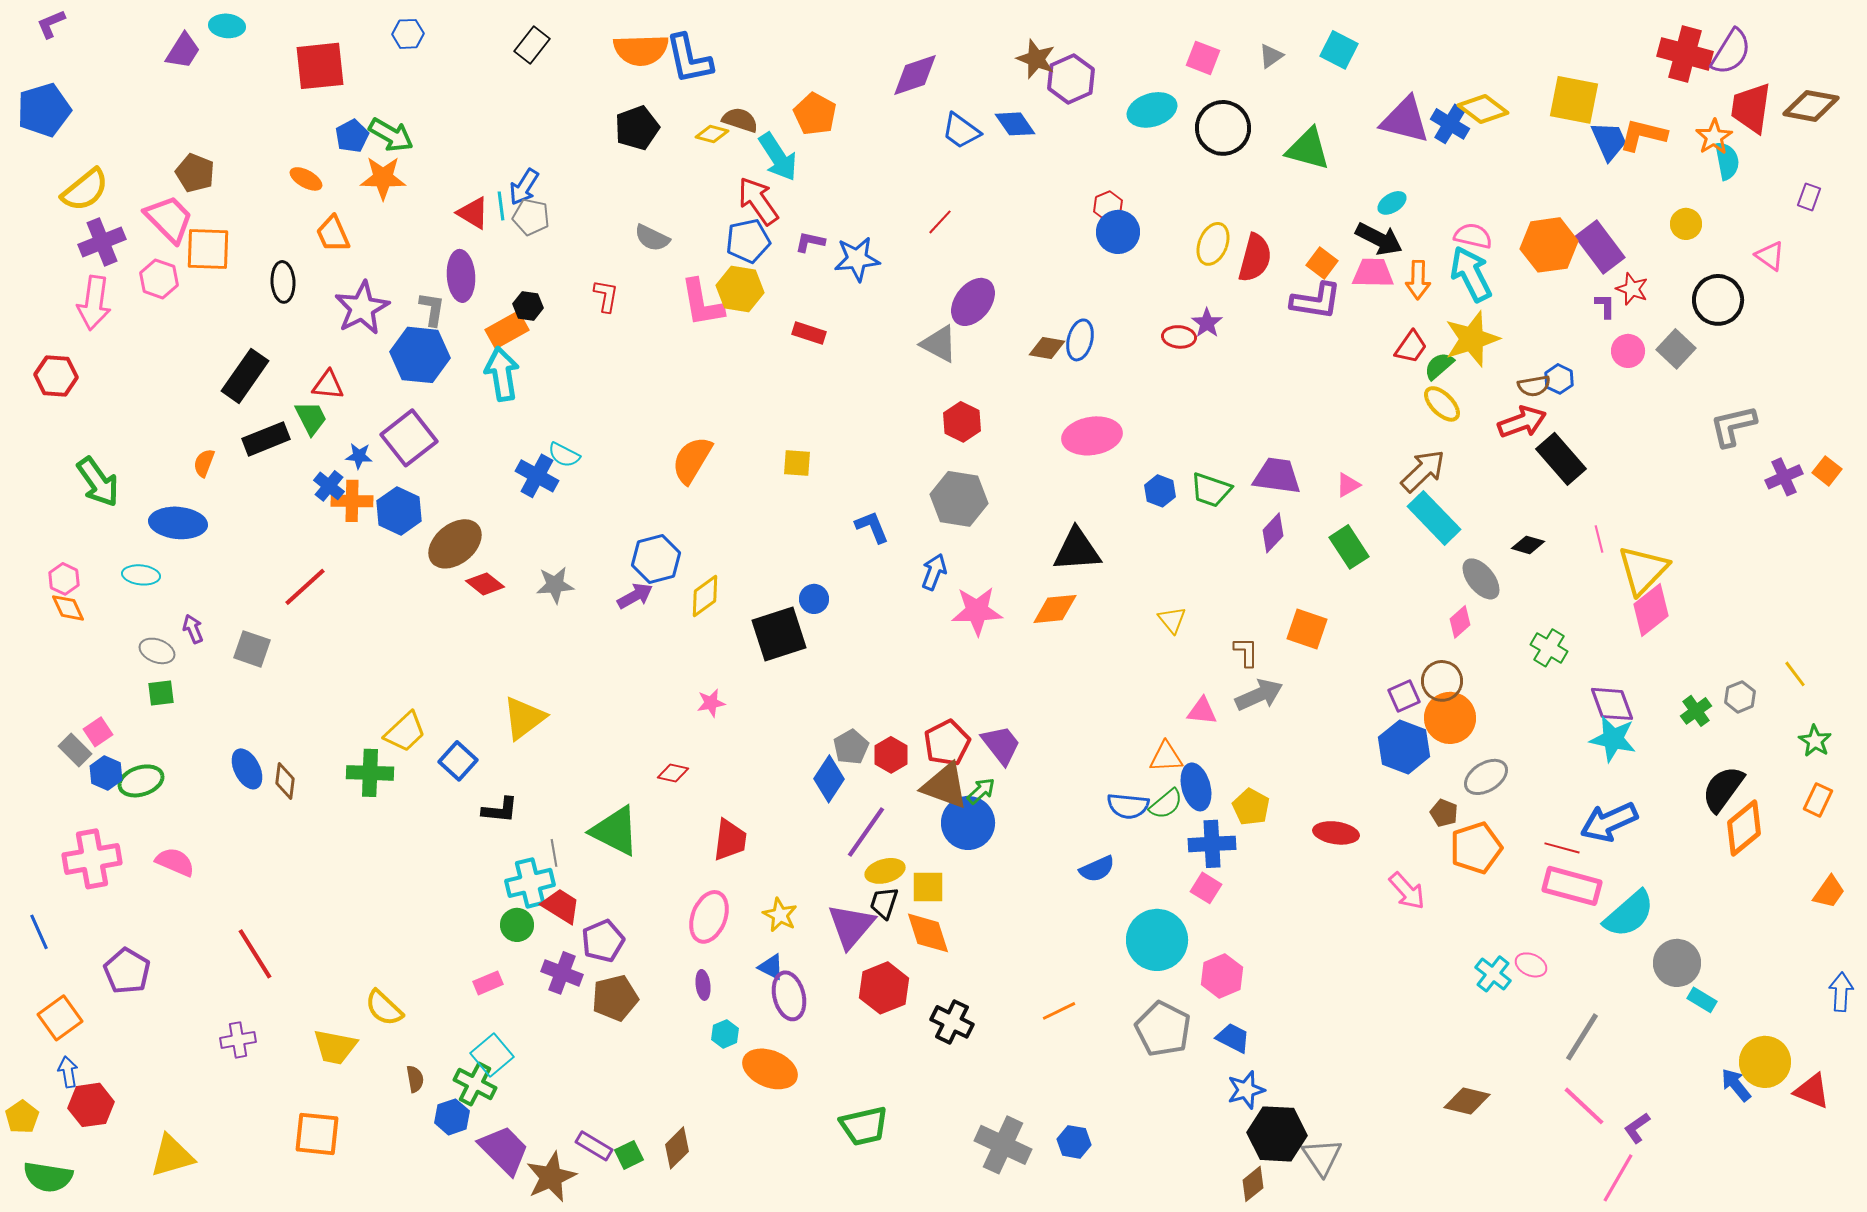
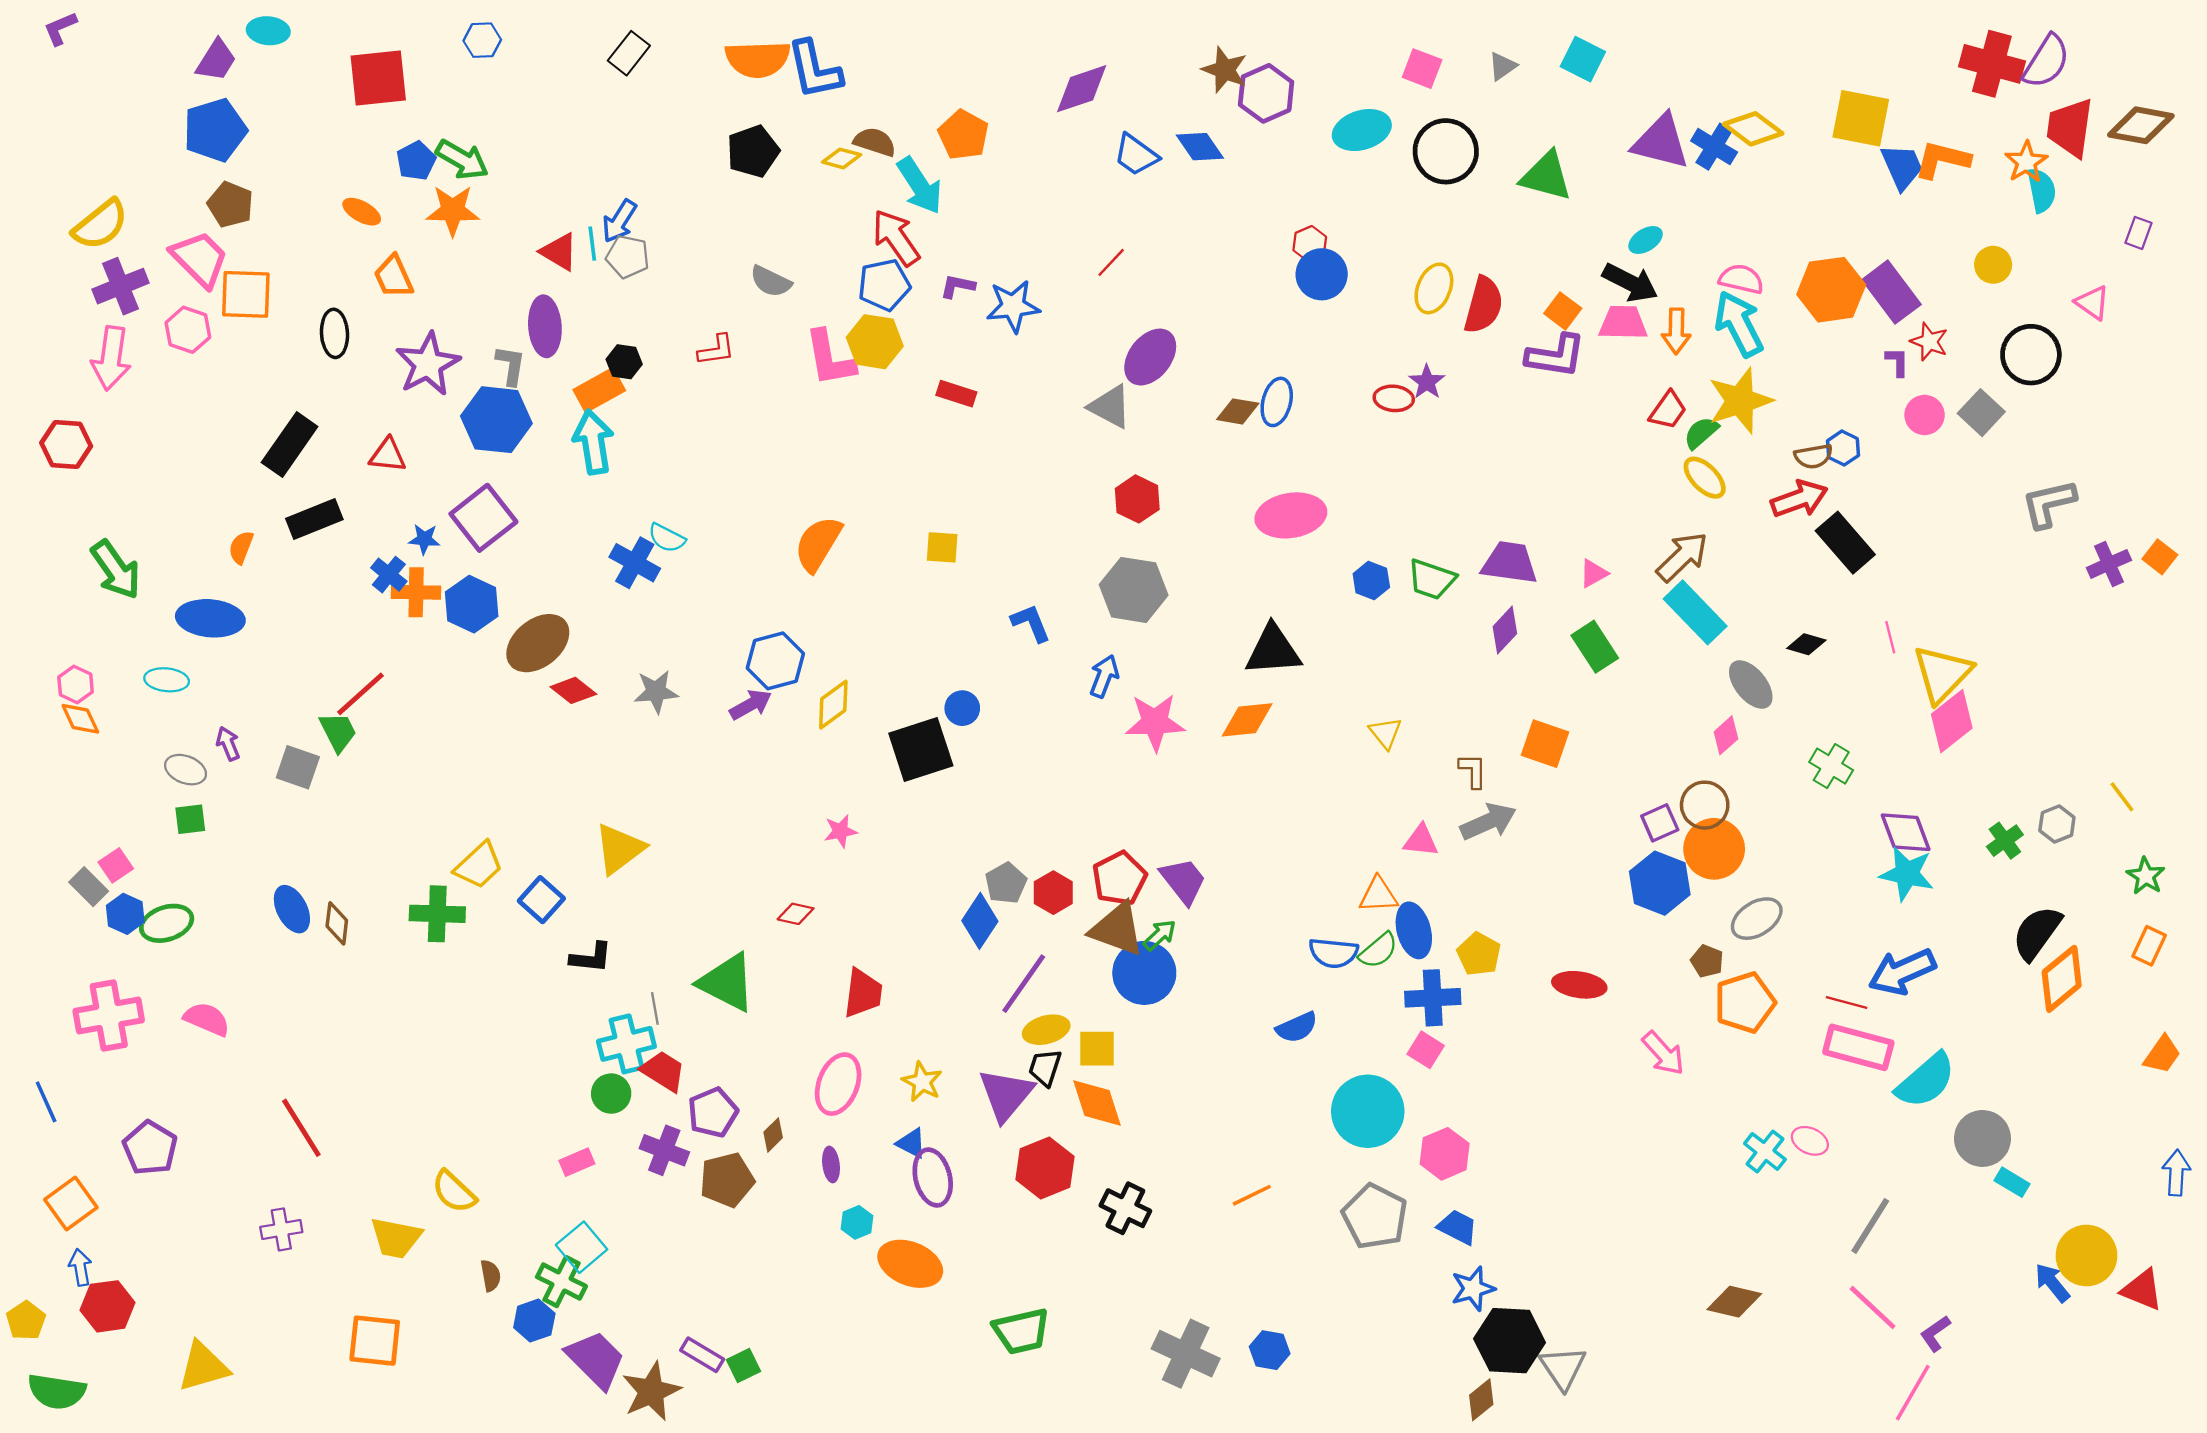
blue pentagon: (44, 110) -> (215, 130), moved
red L-shape: (606, 296) -> (716, 350), turned 72
green trapezoid: (311, 418) -> (338, 732), moved
brown diamond: (677, 1148) -> (773, 1135), moved, size x0.7

